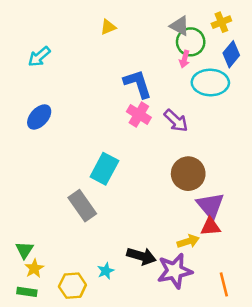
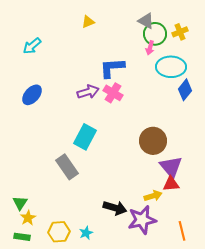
yellow cross: (221, 22) -> (180, 32), moved
blue diamond: (231, 54) -> (185, 90), moved
blue L-shape: (138, 84) -> (112, 68), turned -76
purple arrow: (176, 121) -> (88, 92), moved, turned -60
cyan star: (106, 271) -> (86, 233), moved

